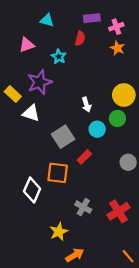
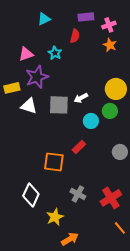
cyan triangle: (47, 20) -> (44, 19), turned -40
pink triangle: (27, 45) -> (26, 54), moved
yellow rectangle: (13, 94) -> (12, 88), turned -56
white arrow: (86, 105) -> (81, 98), turned 80
gray square: (63, 137) -> (59, 105), moved, turned 35
white diamond: (32, 190) -> (31, 195), moved
orange line: (128, 256) -> (120, 228), moved

